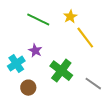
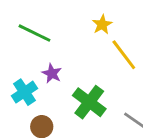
green line: (38, 20) -> (35, 33), moved

